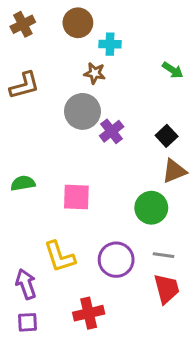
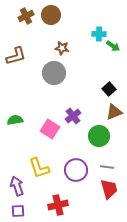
brown cross: (23, 24) -> (26, 16), moved
cyan cross: (110, 44) -> (99, 34), moved
purple cross: (112, 131) -> (73, 116), moved
pink square: (76, 197) -> (50, 129), turned 30

